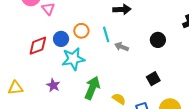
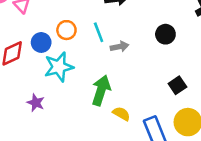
gray arrow: (122, 47) -> (119, 47), turned 152
black square: (153, 79) -> (177, 85), moved
green arrow: (92, 88) -> (101, 90), moved

